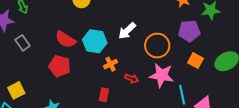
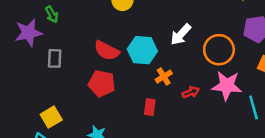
gray rectangle: (23, 43) -> (55, 58), turned 42
red arrow: (132, 79) -> (191, 92), turned -40
red rectangle: (104, 95) -> (150, 107), moved

